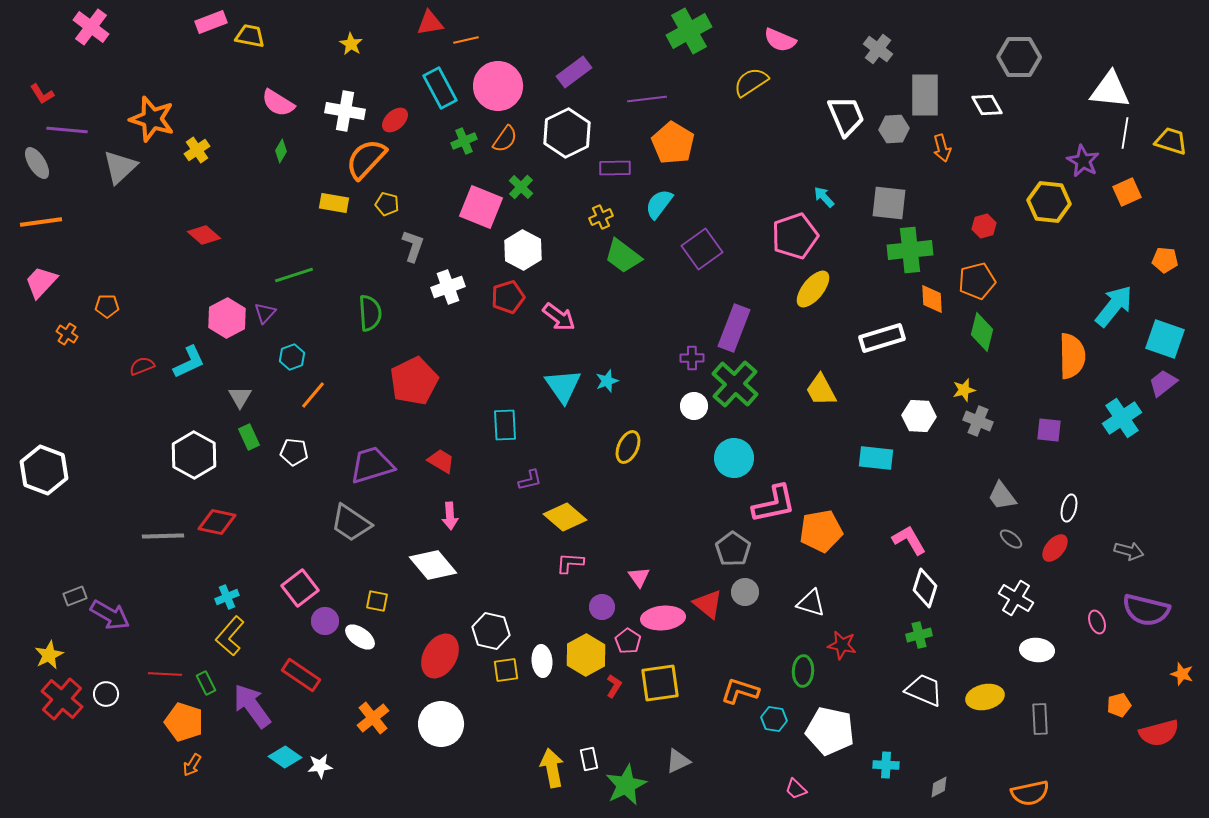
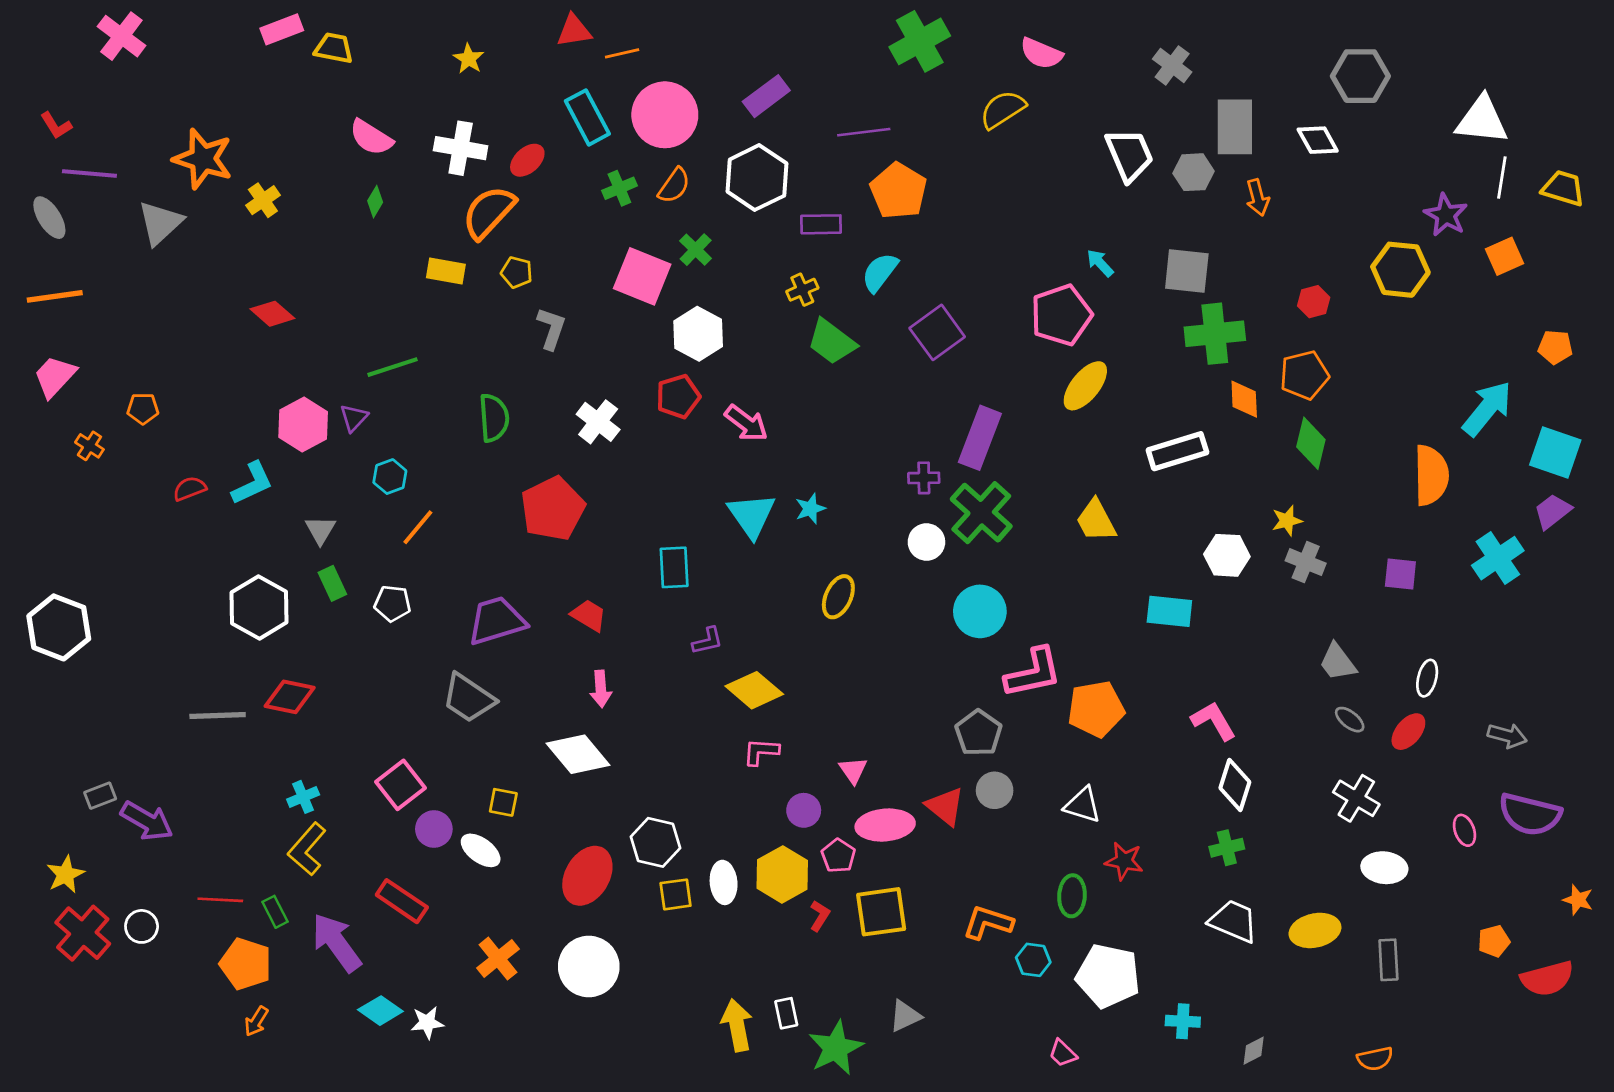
white cross: (448, 287) -> (598, 422), moved, turned -32
orange semicircle: (1030, 793) -> (1375, 1059), size x0.7

